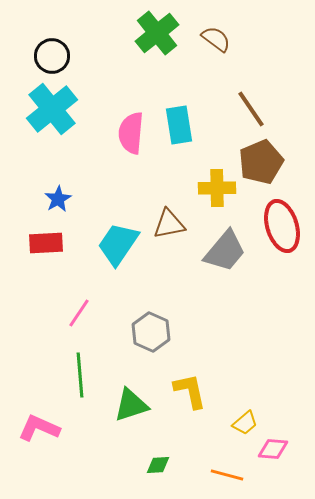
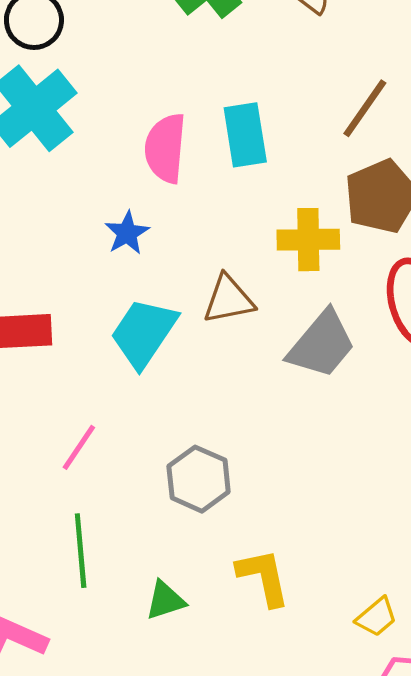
brown line: (251, 109) -> (365, 108), turned 69
blue star: (58, 199) -> (127, 233), moved
green triangle: (131, 405) -> (165, 600), size x0.7
yellow trapezoid: (245, 423) -> (377, 617), moved

